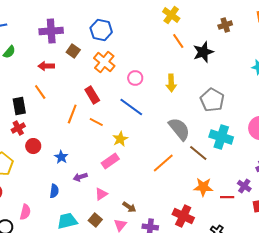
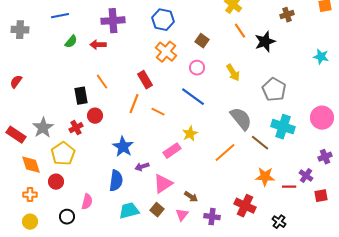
brown square: (73, 51) -> (202, 41), moved
red arrow: (46, 66) -> (98, 45), moved
yellow arrow: (171, 83) -> (233, 73), turned -30
red rectangle: (92, 95) -> (145, 80), moved
red cross: (18, 128) -> (76, 128), moved
yellow star: (120, 139) -> (190, 134), moved
red circle: (33, 146) -> (95, 116), moved
blue star: (61, 157) -> (123, 147), size x1.5
blue semicircle: (54, 191) -> (116, 181), size x1.5
pink triangle: (101, 194) -> (163, 184), size x1.5

